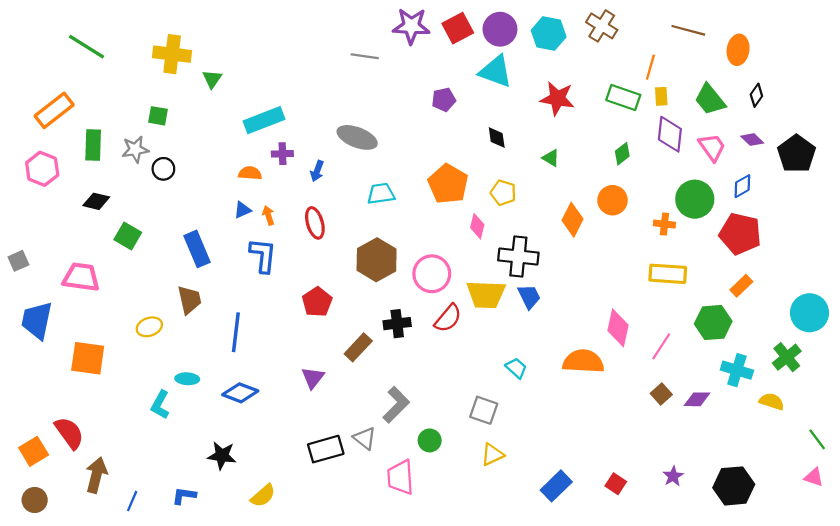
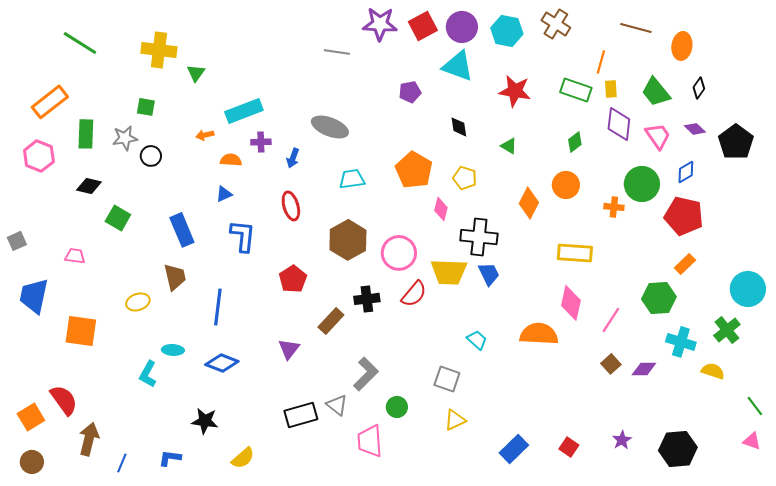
orange arrow: (268, 215) -> (205, 135), moved, turned -84
yellow rectangle: (668, 274) -> (575, 253), moved
pink trapezoid: (81, 277) -> (75, 256), size x0.6

